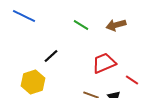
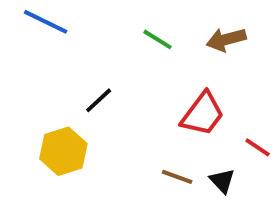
red trapezoid: (104, 63) -> (203, 114), turned 150

